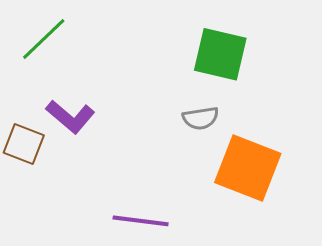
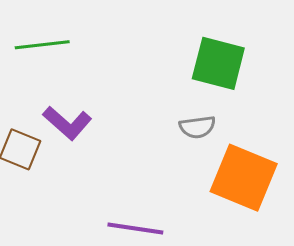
green line: (44, 39) -> (42, 45), turned 36

